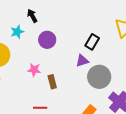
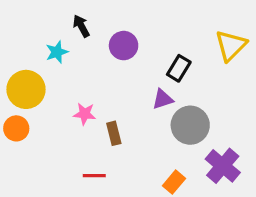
purple circle: (47, 40) -> (124, 46), moved

